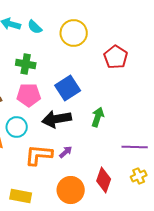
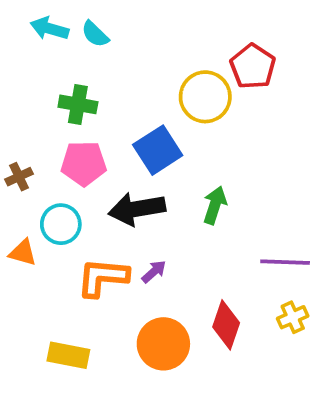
yellow circle: (74, 33) -> (205, 97), moved
red pentagon: (116, 57) -> (253, 66), moved

